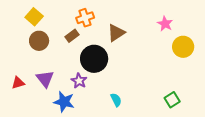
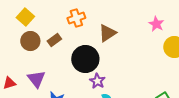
brown rectangle: (72, 36) -> (54, 40), moved
purple star: (79, 81) -> (97, 81), moved

